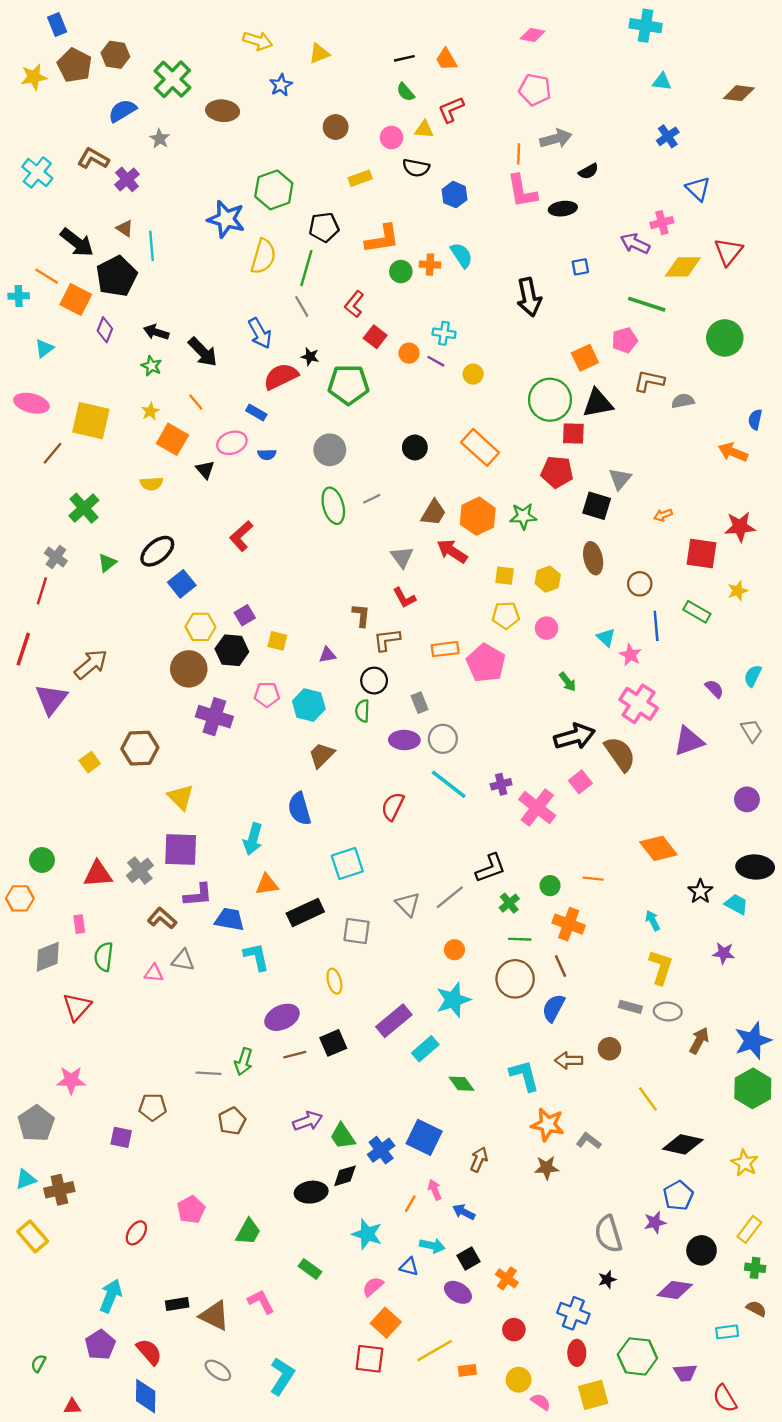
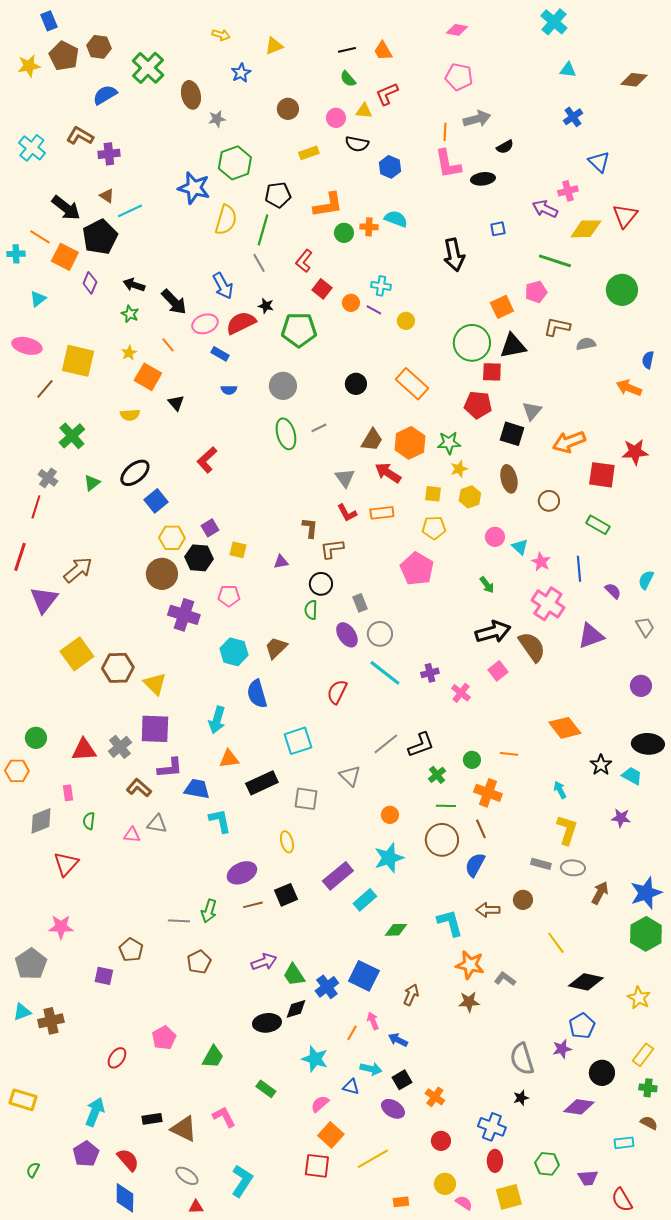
cyan cross: (646, 26) -> (554, 22), turned 32
yellow arrow: (258, 41) -> (221, 35), size x0.7
brown ellipse: (223, 111) -> (191, 95), turned 72
gray star: (160, 139) -> (217, 119), moved, turned 30
purple cross: (127, 179) -> (109, 154), turned 35
cyan line: (151, 246) -> (130, 211), turned 70
cyan semicircle: (461, 255) -> (396, 219), turned -35
pink ellipse: (232, 443) -> (205, 324), moved
orange arrow: (663, 515) -> (569, 442), size x2.0
yellow star: (738, 591) -> (459, 469), moved
blue line: (656, 626) -> (579, 569), moved
pink circle: (547, 628) -> (495, 537), moved
orange rectangle: (445, 649) -> (382, 513), moved
cyan hexagon: (309, 705) -> (234, 652), moved
purple ellipse: (404, 740) -> (347, 635), turned 55
brown hexagon: (140, 748) -> (118, 668), moved
yellow square: (90, 762) -> (77, 654), size x1.8
pink cross: (537, 808) -> (461, 693), size x0.6
gray line: (450, 897) -> (386, 744), moved
green semicircle: (104, 957) -> (89, 821), size x0.7
green diamond: (461, 1084) -> (396, 930), turned -55
brown pentagon: (153, 1107) -> (131, 950), turned 30
yellow rectangle: (33, 1236) -> (23, 1100), moved, turned -32
green hexagon: (637, 1356) -> (547, 1164), size x0.7
orange rectangle: (467, 1370) -> (401, 1202), moved
red triangle: (72, 1407) -> (196, 1207), moved

